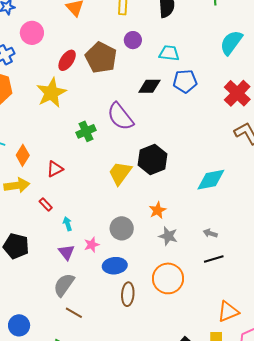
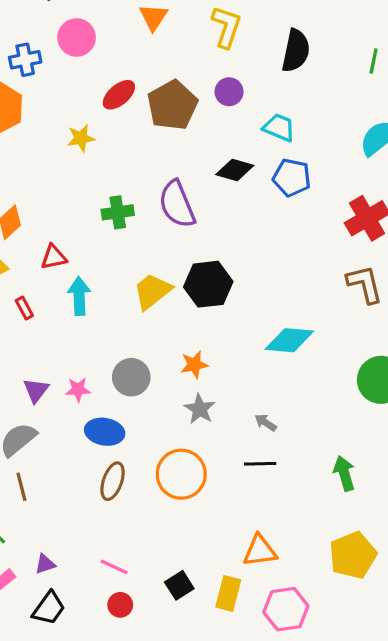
yellow star: (51, 93) -> (81, 138), size x0.6
cyan arrow: (68, 224) -> (79, 296), moved, size x1.6
brown line: (74, 313) -> (21, 487), turned 30

